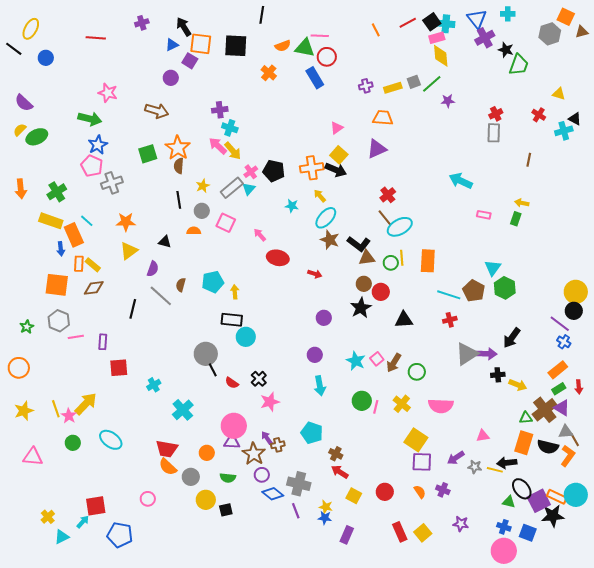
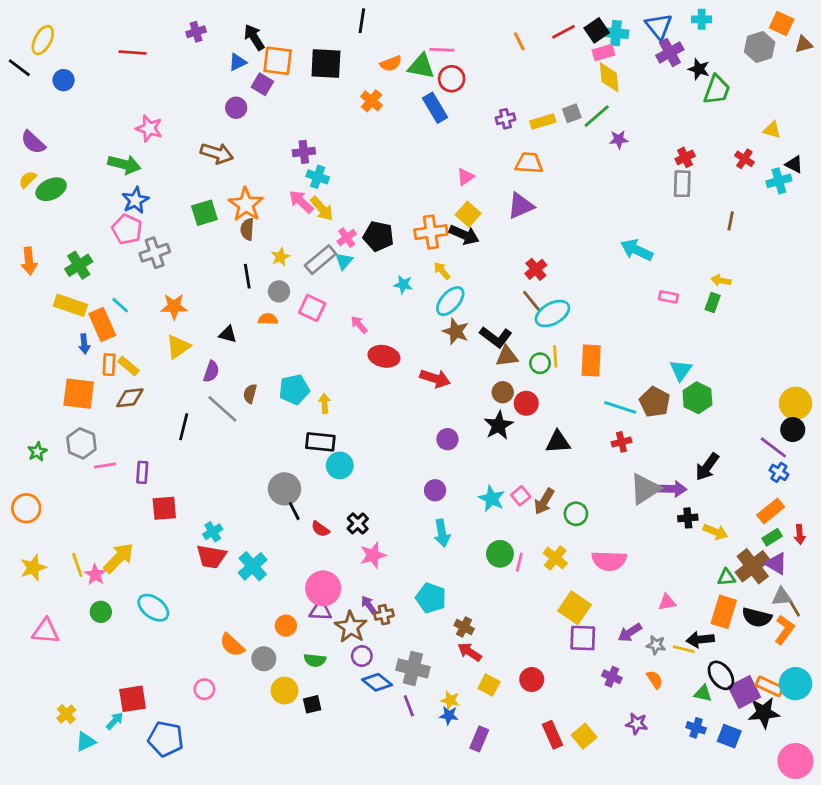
red arrow: (315, 274) -> (435, 378), size x1.5
red trapezoid: (167, 449) -> (211, 557), moved
orange semicircle: (420, 492) -> (655, 680), moved
pink circle: (504, 551) -> (796, 761), moved

